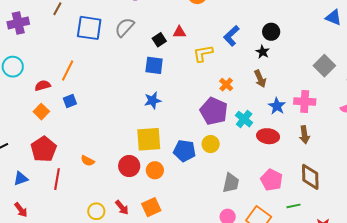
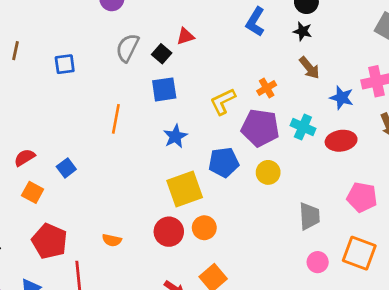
gray semicircle: (125, 27) -> (127, 48), moved
blue square: (89, 28) -> (65, 64), size x0.6
yellow L-shape: (203, 53) -> (223, 102), moved
orange line: (68, 71) -> (116, 119), moved
orange cross: (226, 85) -> (267, 88), turned 32
blue pentagon: (185, 151) -> (224, 162), moved

